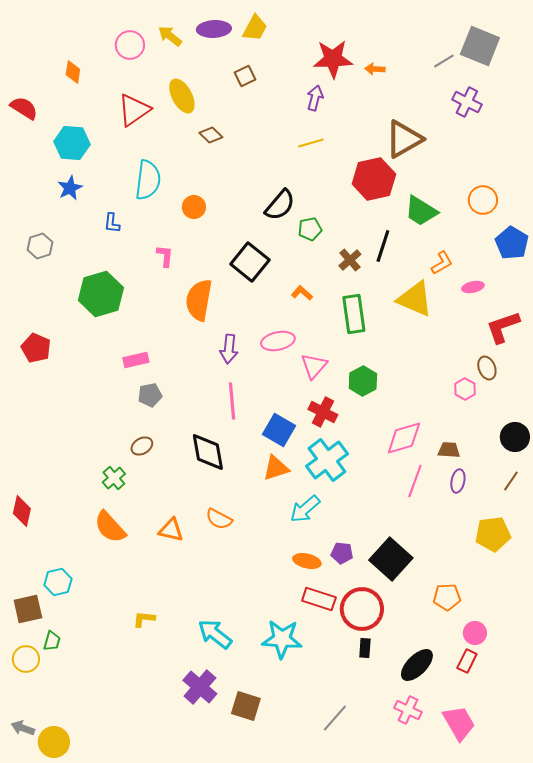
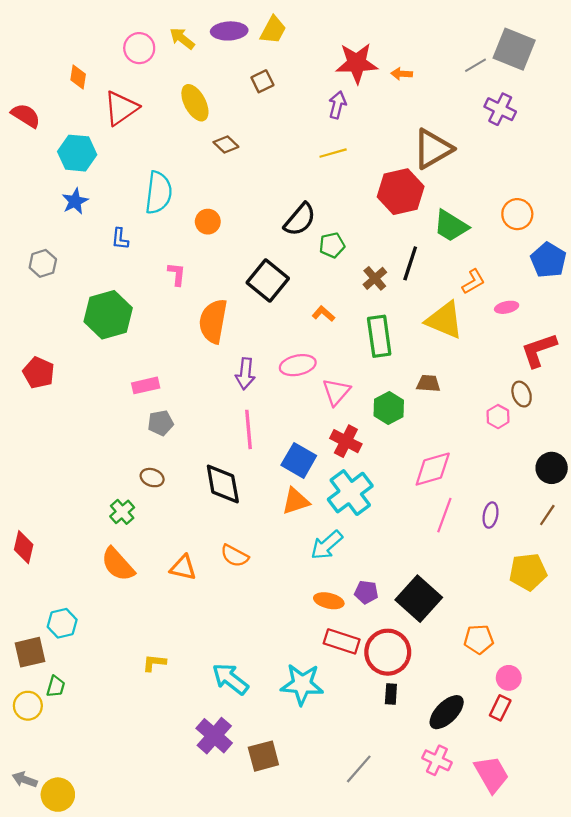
red triangle: (134, 110) -> (121, 108), moved
brown ellipse: (142, 446) -> (152, 478), turned 50
brown trapezoid: (449, 450) -> (428, 383), moved
brown square: (246, 706) -> (263, 756), turned -32

